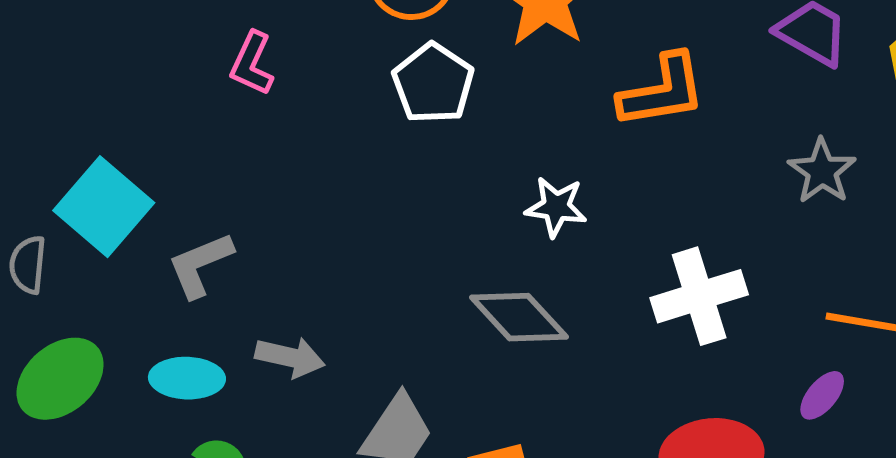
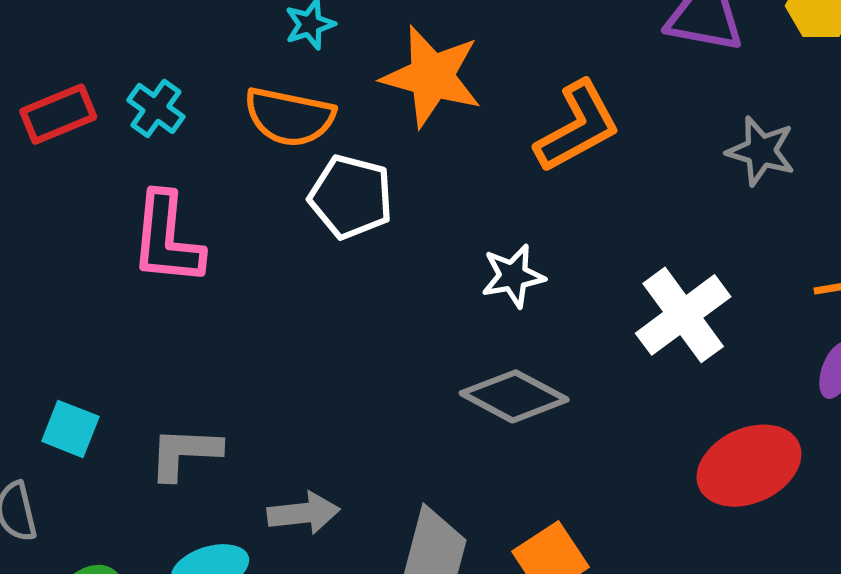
pink L-shape: (252, 64) -> (167, 239), size x1.5
cyan square: (104, 207) -> (70, 429), size x0.6
gray L-shape: (200, 265) -> (185, 453), turned 44

